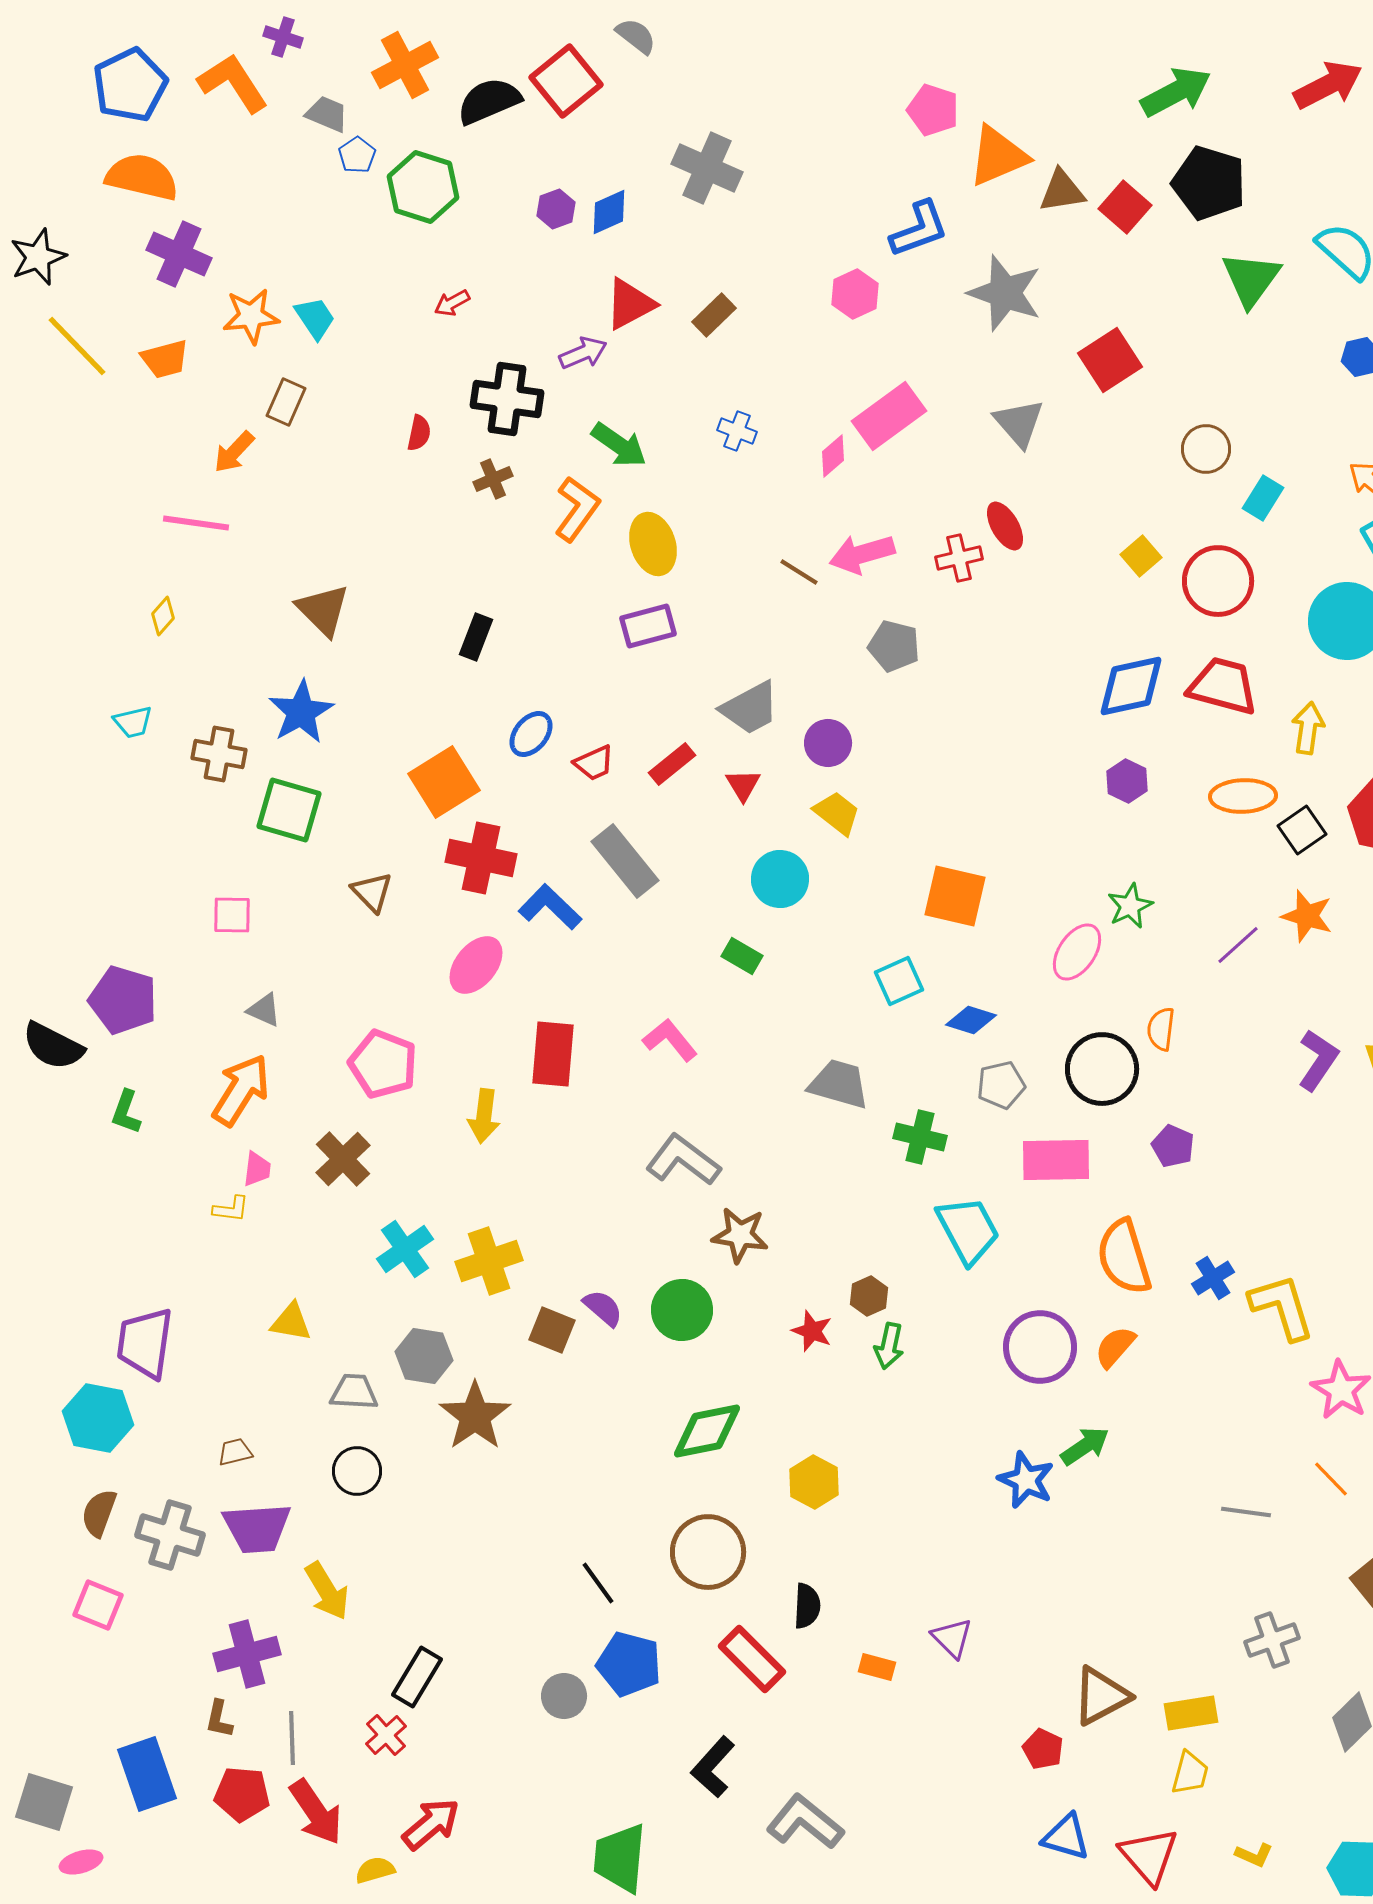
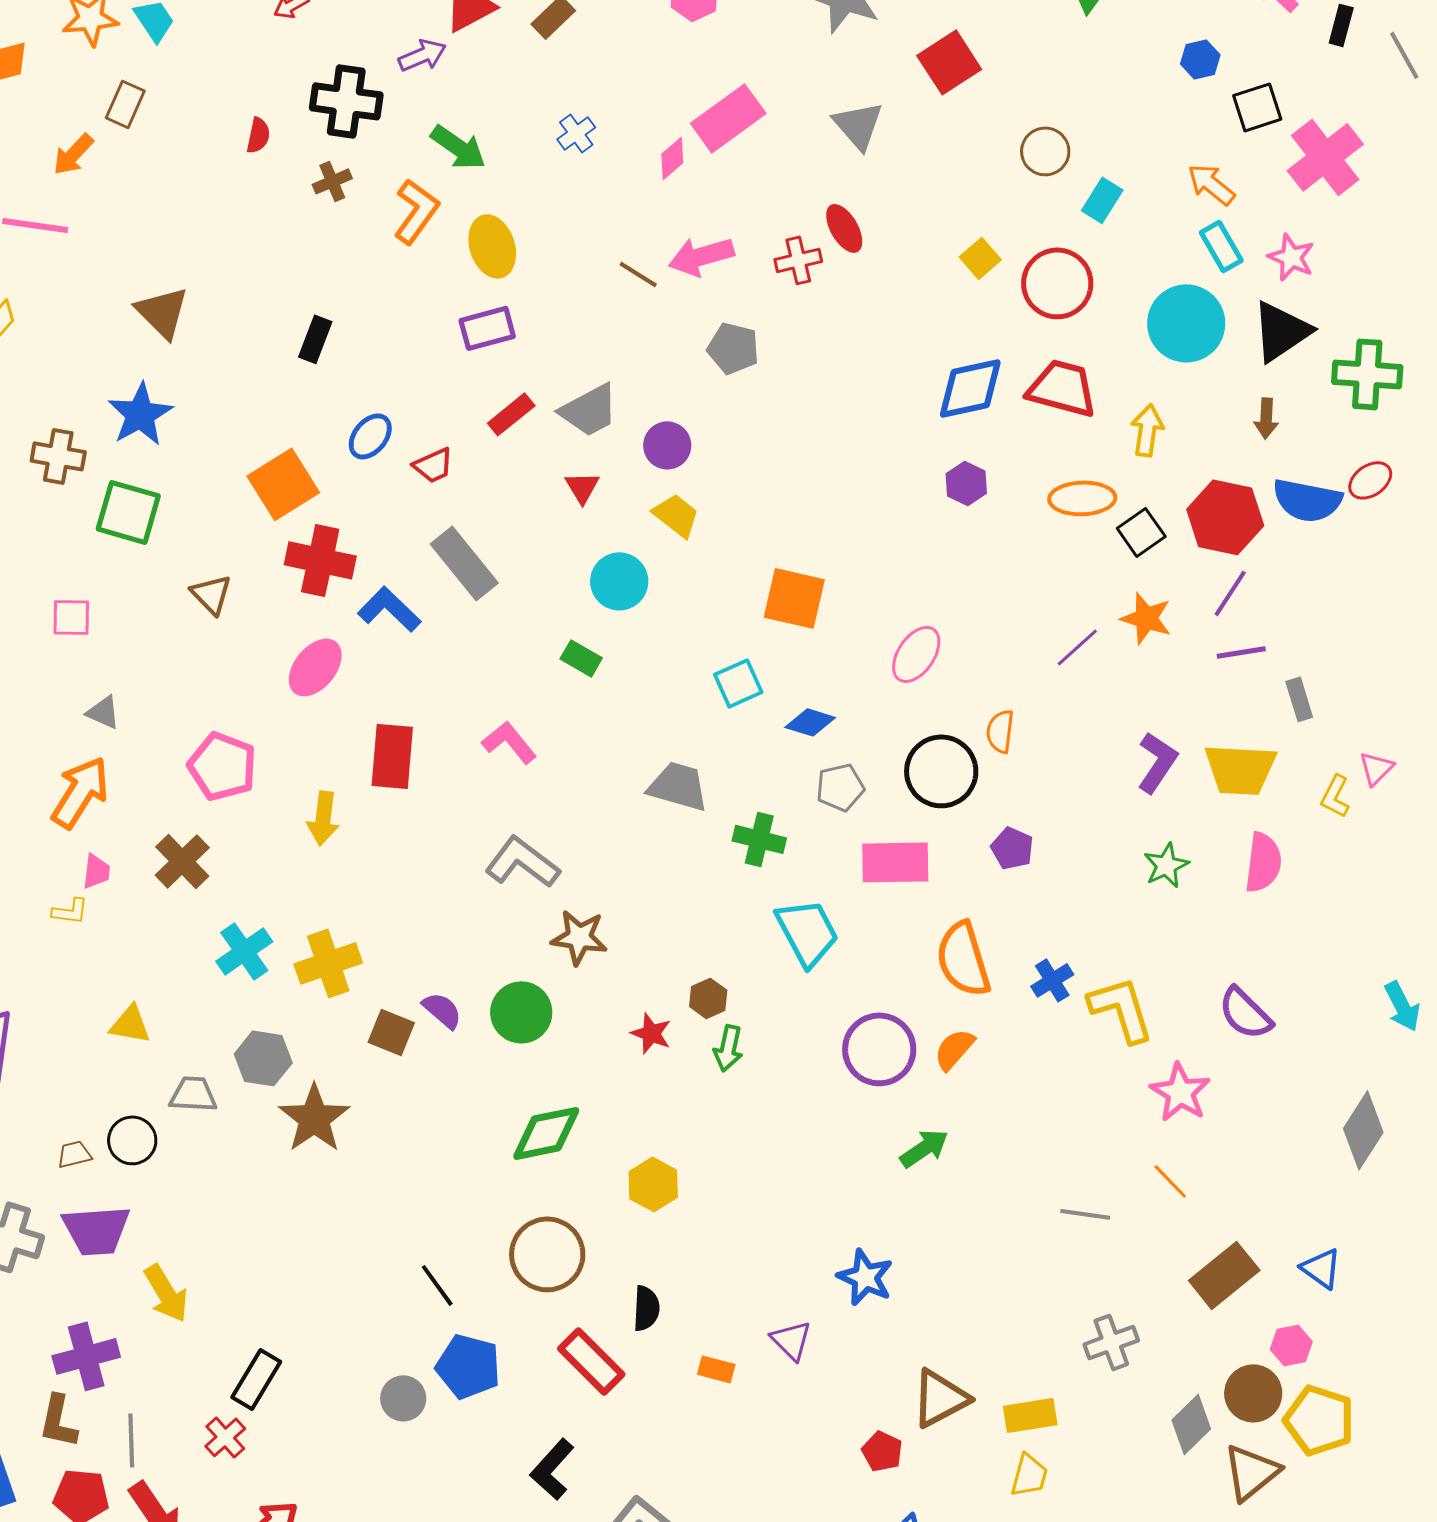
blue cross: (737, 431) -> (576, 133), turned 33
red rectangle: (672, 764) -> (511, 414), moved
green star: (1130, 906) -> (1166, 865), moved
black circle: (357, 1471) -> (132, 1140), moved
blue star: (1026, 1480) -> (865, 1277), moved
brown L-shape: (219, 1719) -> (58, 1421), size x1.4

